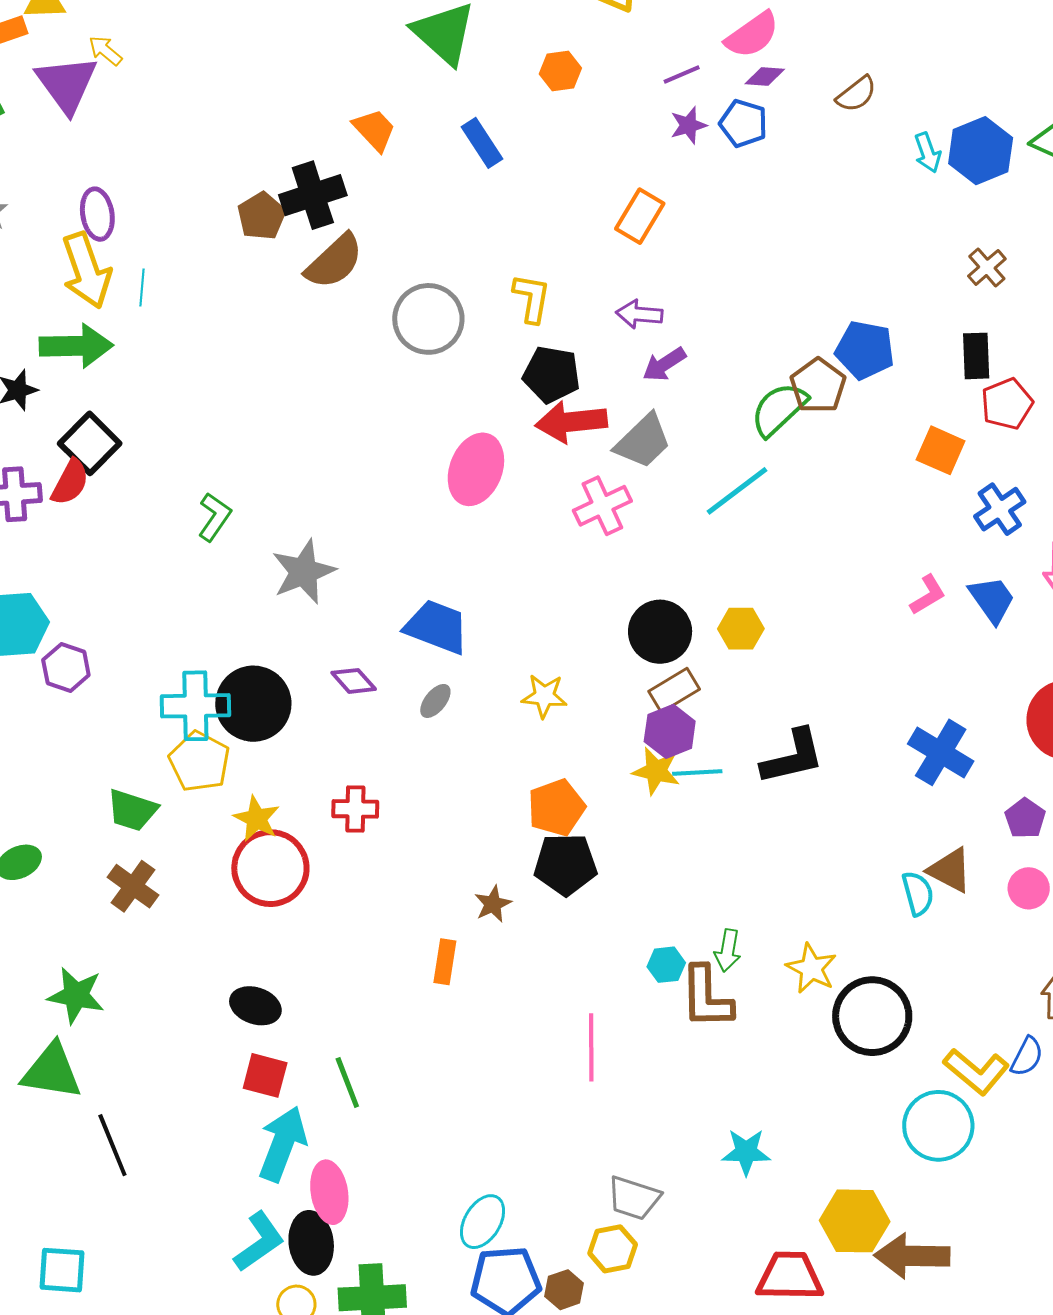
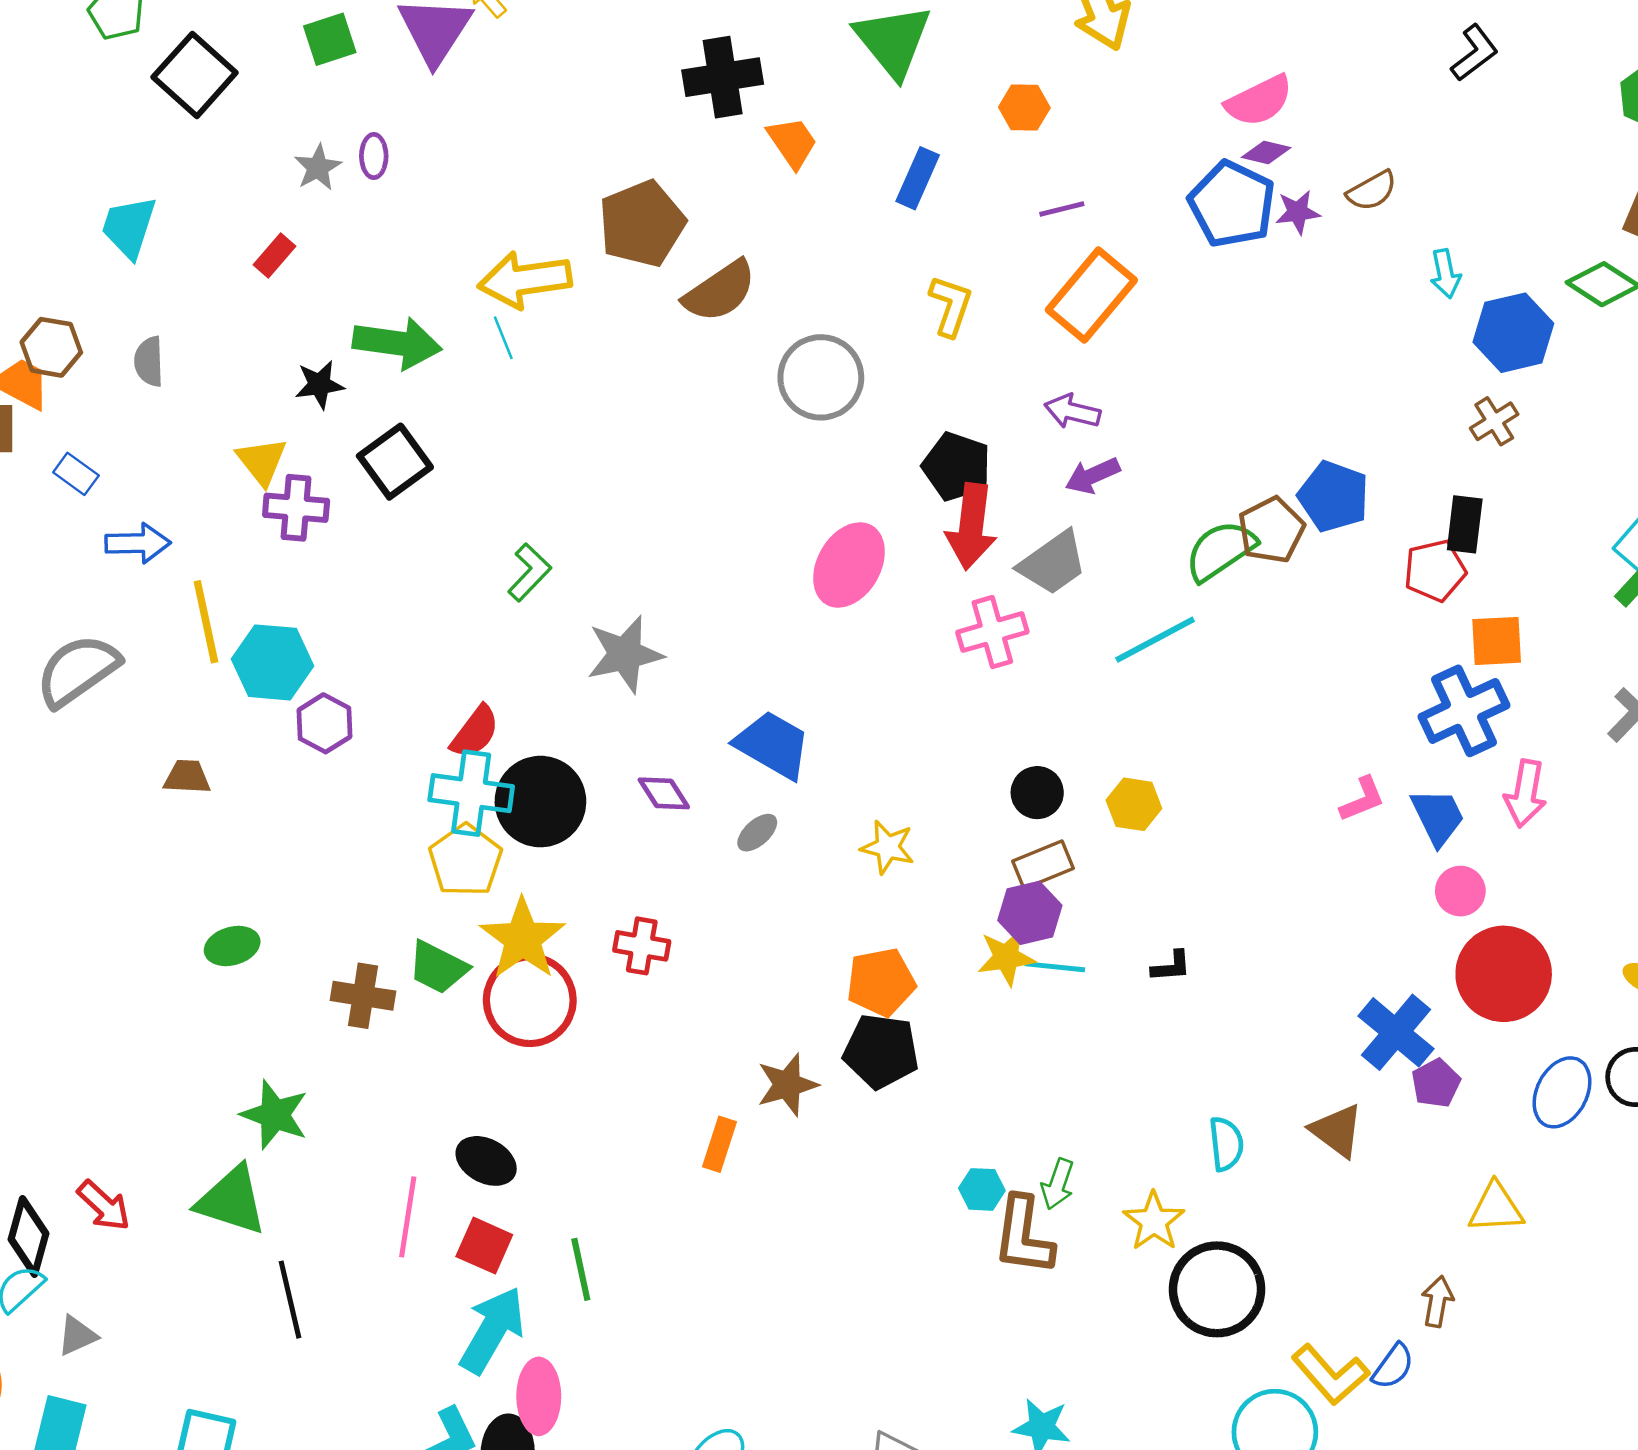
purple line: (682, 75) -> (1062, 209), moved
blue pentagon: (743, 123) -> (1232, 204), size x1.5
purple star: (688, 125) -> (1298, 212), moved
blue rectangle: (482, 143) -> (918, 178), turned 48
blue hexagon: (981, 151) -> (1513, 333), moved
black cross: (313, 195) -> (723, 77), moved
purple ellipse: (97, 214) -> (374, 156), moved, size x0.7
brown pentagon: (262, 216) -> (642, 224), size x1.5
orange rectangle: (640, 216) -> (1091, 295), size x1.4
yellow arrow: (86, 270) -> (525, 280), moved, turned 92
cyan line: (142, 287) -> (503, 338), moved, turned -36
yellow L-shape: (532, 298) -> (951, 306), moved
red pentagon: (1007, 404) -> (1435, 570), moved
red arrow: (571, 422) -> (971, 526), turned -86
orange square: (941, 450) -> (1497, 641), moved, turned -36
red semicircle: (70, 482) -> (475, 732), moved
blue cross: (1000, 509) -> (1464, 711), size x1.4
black circle: (660, 632) -> (1037, 793), size x0.7
blue cross: (941, 752) -> (1396, 1032), moved
black L-shape: (793, 757) -> (1171, 966), size x0.5
yellow star: (656, 771) -> (1006, 957), turned -30
green trapezoid: (132, 810) -> (438, 967), moved
yellow star: (257, 819) -> (523, 939), size x1.5
brown cross: (133, 886) -> (363, 996), turned -36
pink circle: (1029, 888) -> (1460, 891), moved
cyan semicircle: (918, 893) -> (1226, 1144), moved
brown star: (493, 904) -> (787, 1085), size x1.4
pink line: (591, 1047) -> (408, 1217), moved

